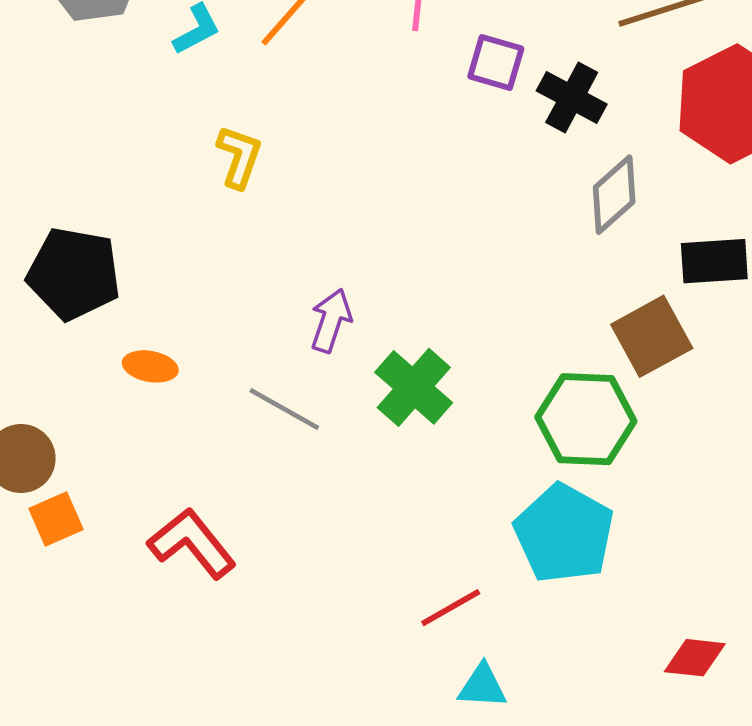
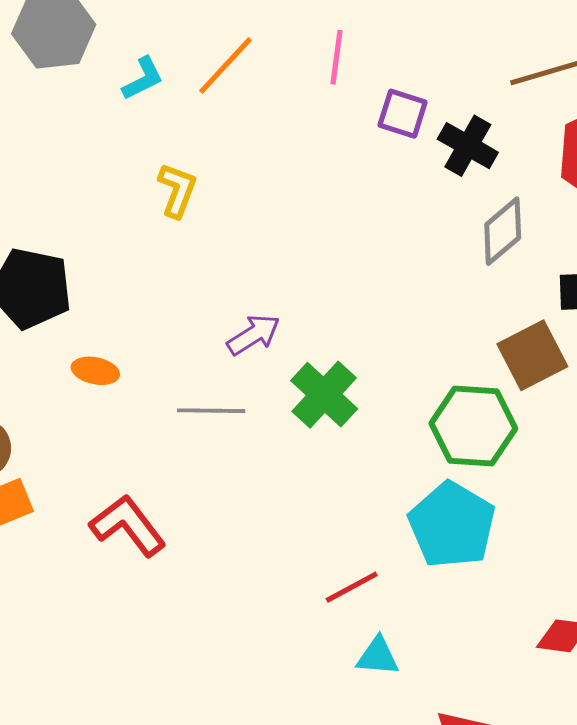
purple arrow: (331, 321) -> (254, 335), turned 38
gray line: (284, 409) -> (211, 411), turned -30

